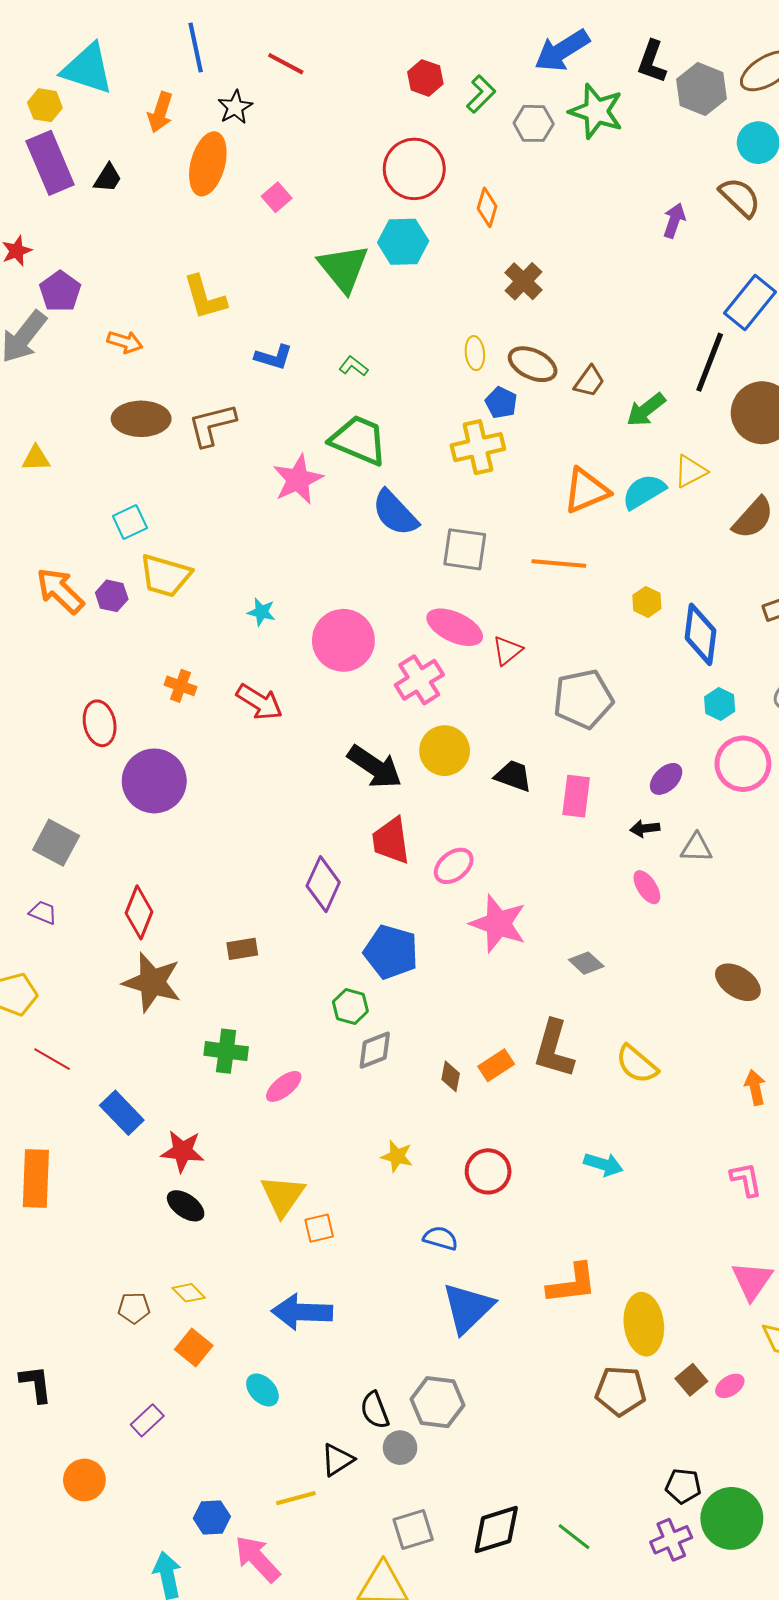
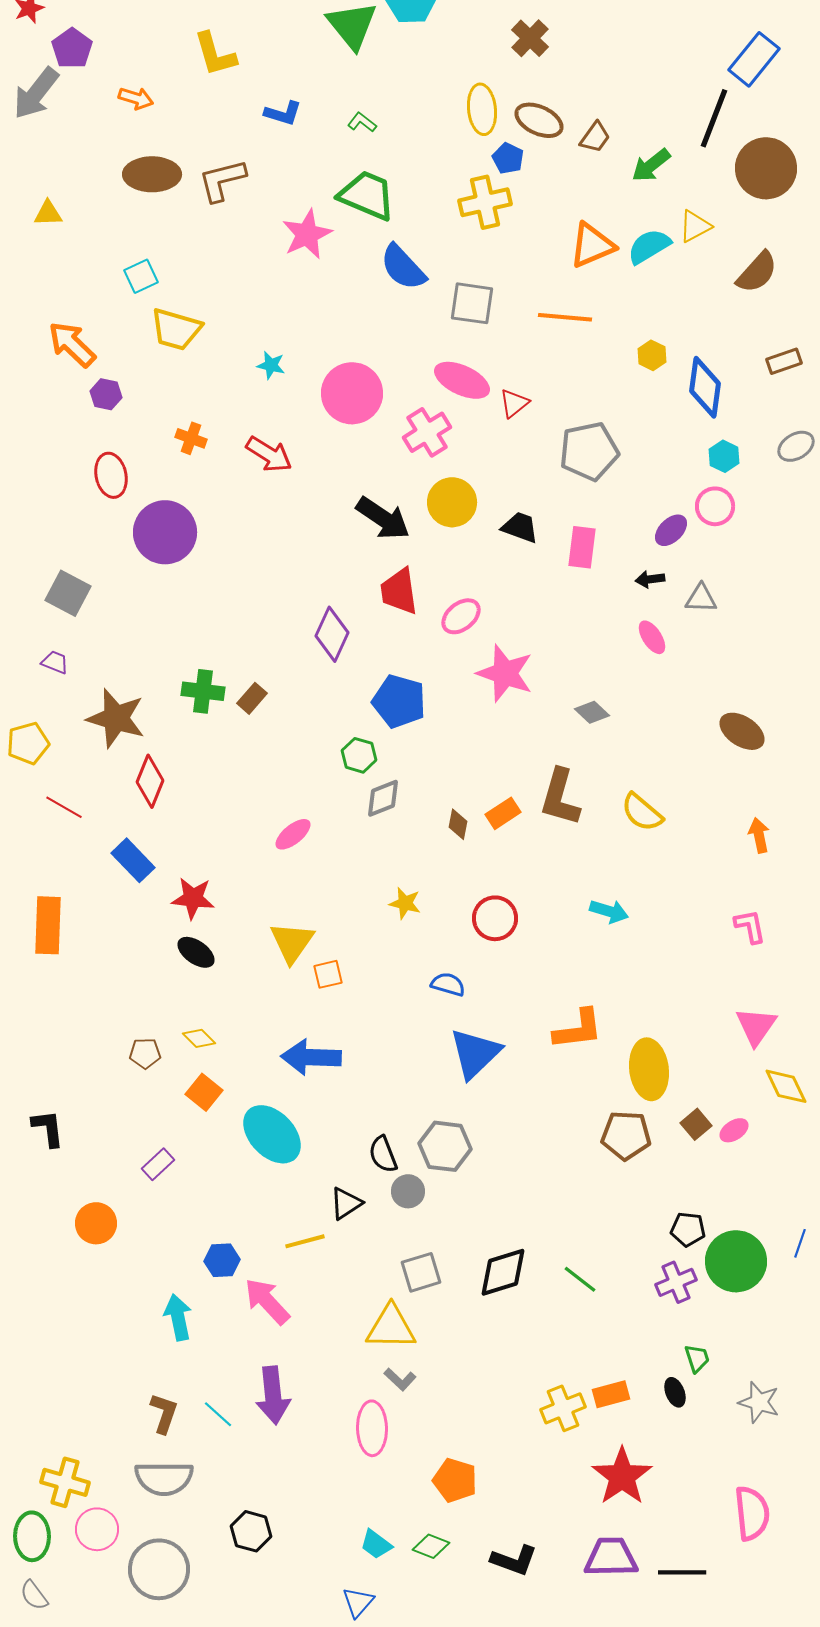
yellow ellipse: (475, 353) -> (482, 109), size x1.5
purple hexagon: (112, 596) -> (106, 394), moved
pink circle: (743, 764) -> (715, 506), moved, size x0.7
red diamond: (139, 912) -> (150, 781), moved
brown rectangle: (242, 949) -> (252, 698), turned -40
brown star: (152, 982) -> (116, 718), moved
green cross: (226, 1051) -> (203, 691), moved
cyan ellipse: (262, 1390) -> (272, 1134), size x1.8

